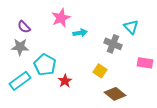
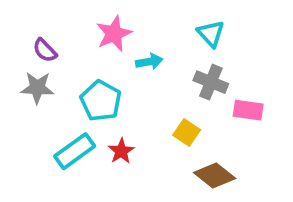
cyan triangle: (131, 27) -> (211, 34), moved
pink rectangle: (145, 63) -> (248, 110), moved
cyan pentagon: (45, 65) -> (101, 101), moved
cyan rectangle: (20, 81) -> (75, 151), moved

